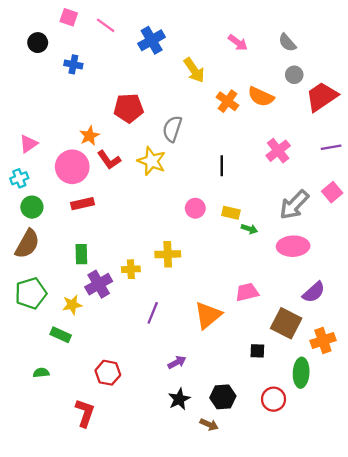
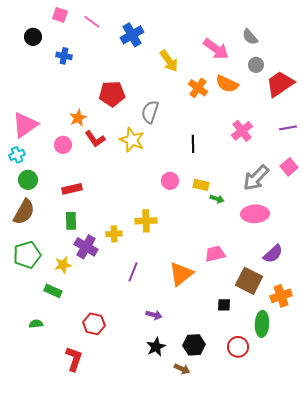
pink arrow: (238, 43) -> (216, 49), moved, size x1.5
pink triangle: (28, 144) -> (25, 125), size x1.6
pink circle: (72, 167) -> (63, 145), size x0.6
red rectangle: (83, 204) -> (72, 189), moved
purple cross: (99, 284) -> (86, 247), turned -30
purple arrow: (177, 362) -> (154, 315), turned 42

